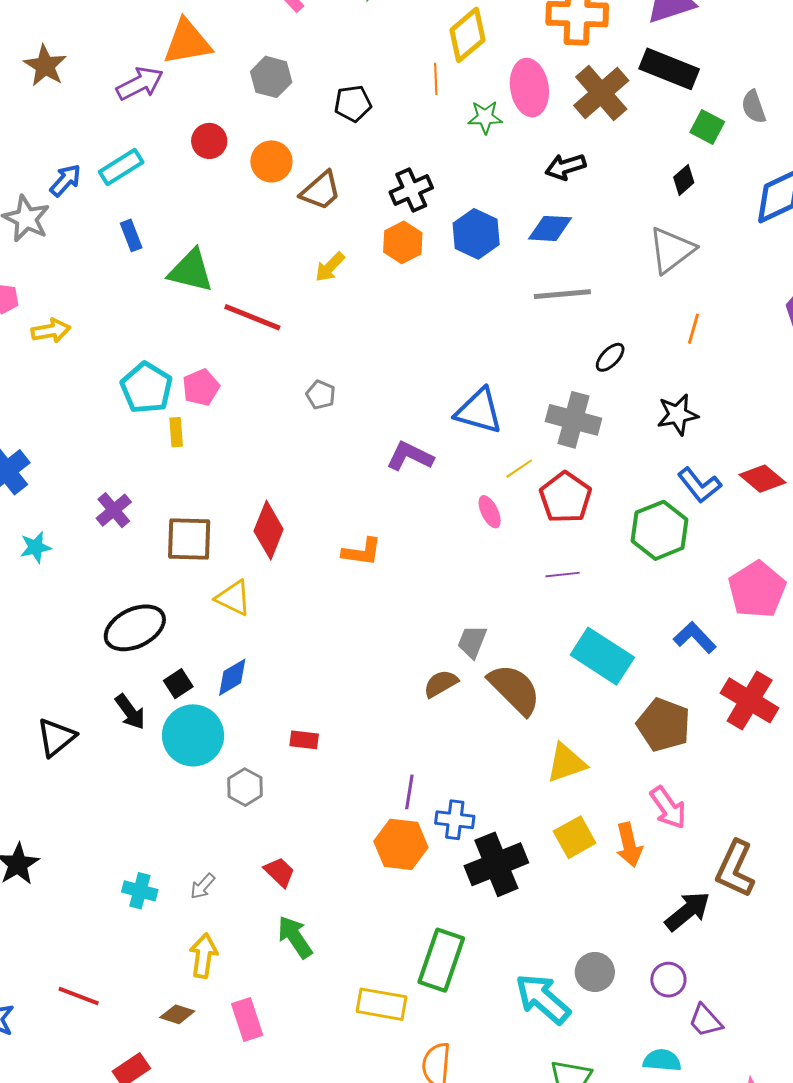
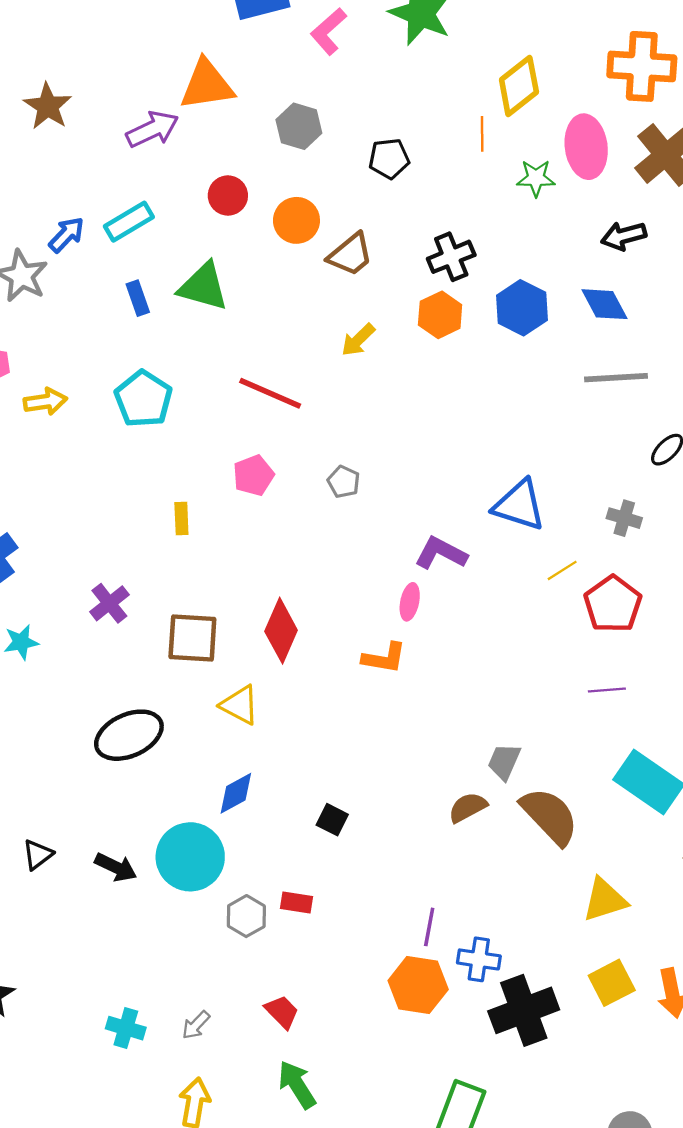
blue diamond: (550, 228) -> (604, 304), turned 57
green triangle: (191, 271) -> (203, 287), moved
pink pentagon: (201, 387) -> (253, 475), moved
cyan pentagon: (147, 388) -> (143, 399), moved
gray cross: (573, 420) -> (624, 518), size x0.6
pink ellipse: (490, 512) -> (410, 602), moved, turned 36
black square: (178, 684) -> (332, 820), moved, turned -32
black arrow: (130, 712) -> (116, 867), moved, turned -30
black triangle: (56, 737) -> (38, 854), size x0.7
red rectangle: (304, 740) -> (297, 903), moved

